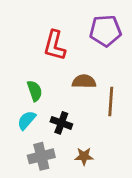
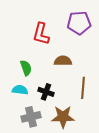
brown line: (111, 102) -> (83, 88), moved
cyan semicircle: (27, 120) -> (20, 90), turned 56
brown star: (84, 156) -> (63, 117), size x1.6

